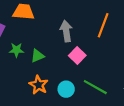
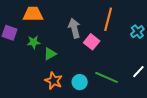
green star: (16, 50) -> (34, 42), moved
pink square: (77, 56) -> (92, 42), moved

